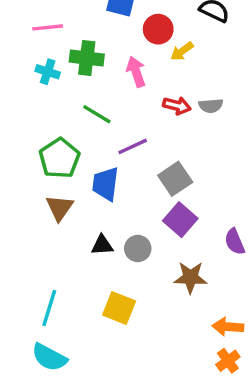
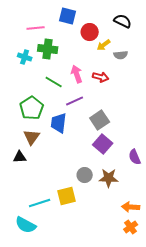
pink line: (48, 27) -> (36, 28), moved
pink arrow: (136, 72) -> (77, 74), moved
gray semicircle: (211, 106) -> (121, 55), moved
black triangle: (102, 245) -> (20, 157), moved
gray circle: (138, 249) -> (85, 175), moved
cyan line: (49, 308) -> (40, 203), moved, turned 55
yellow square: (119, 308) -> (67, 196), turned -36

